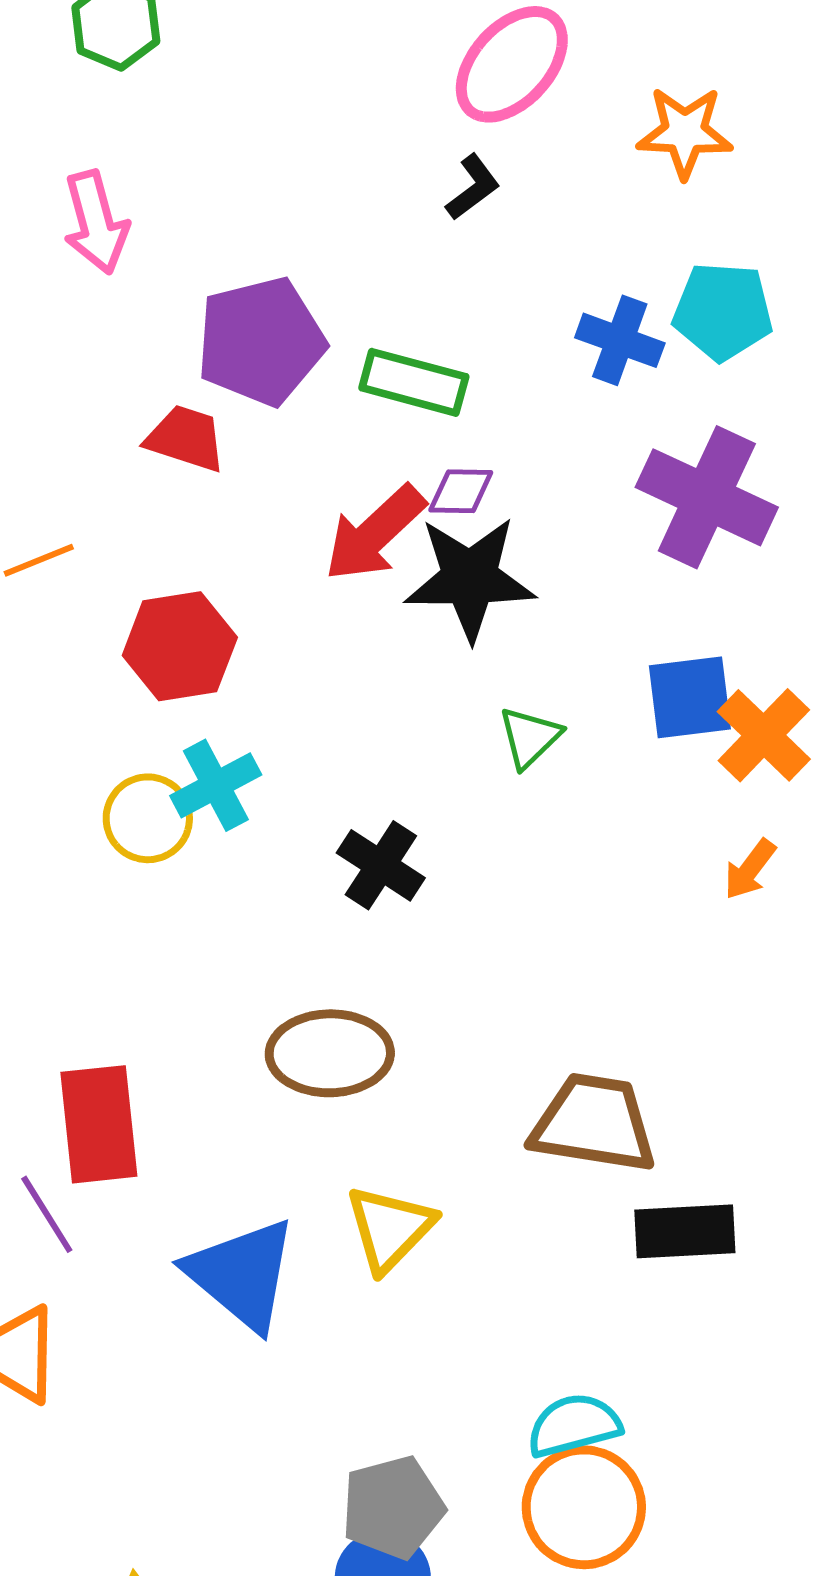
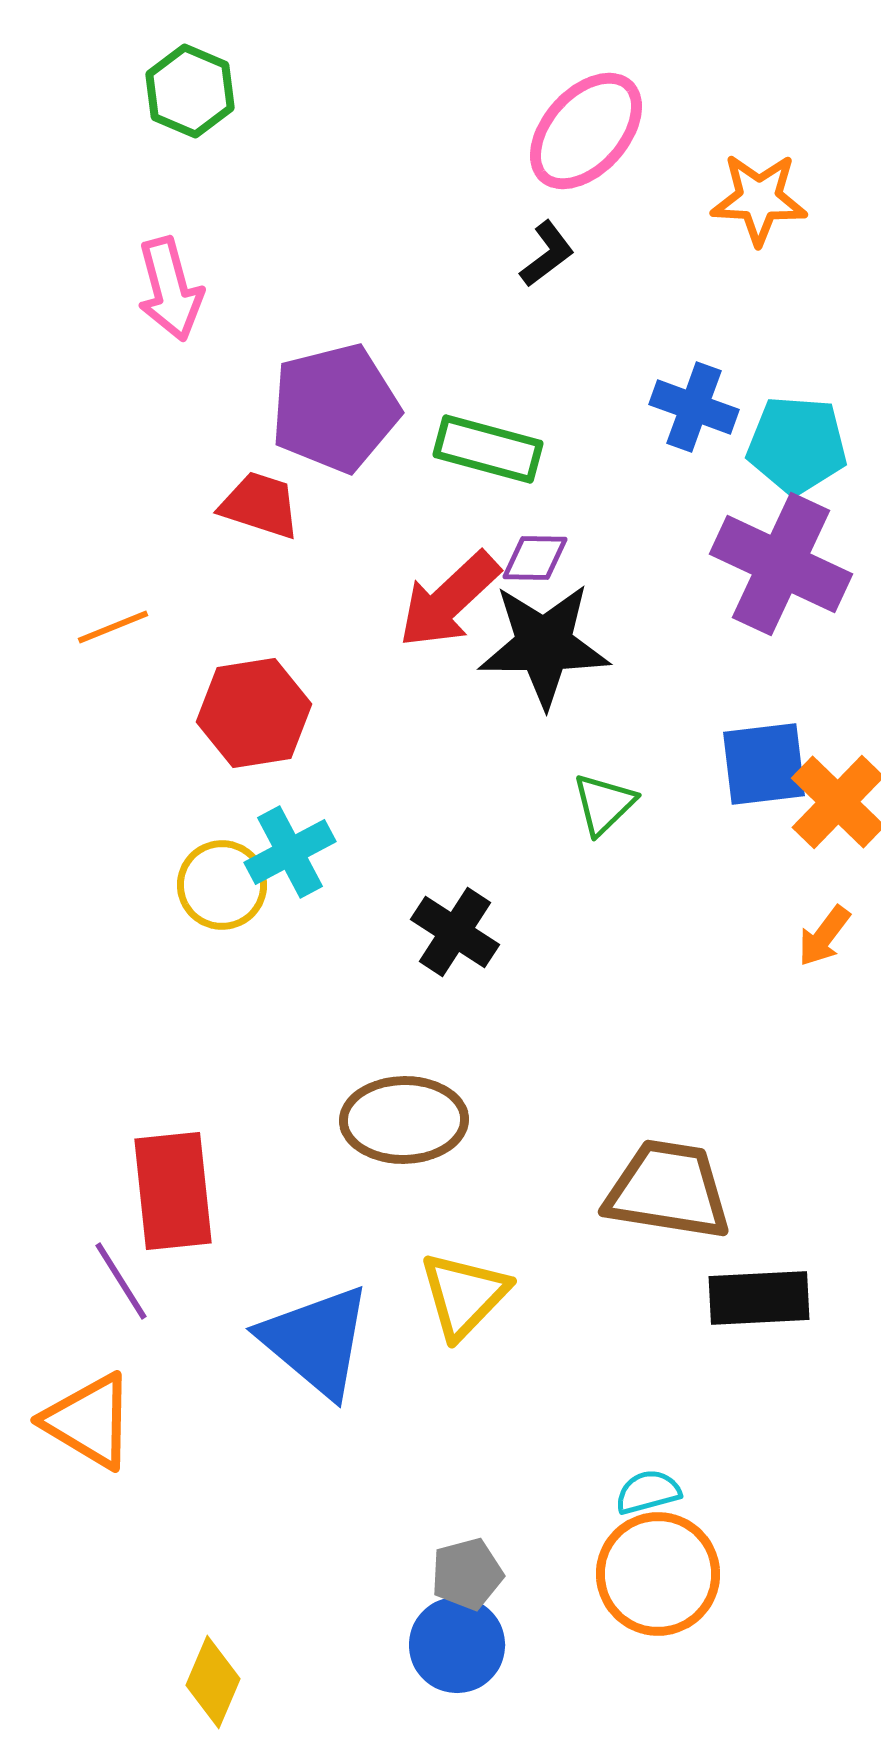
cyan pentagon: (723, 311) -> (797, 445), moved
cyan semicircle: (574, 1425) -> (648, 1492), size x0.7
gray pentagon: (393, 1507) -> (467, 1574), size x0.7

